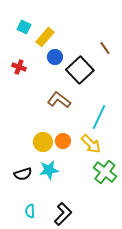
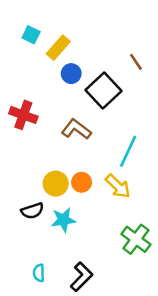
red cross: (19, 67) -> (23, 115), moved, size x1.5
green cross: (105, 172) -> (136, 239), moved
black semicircle: (23, 174) -> (32, 211), moved

